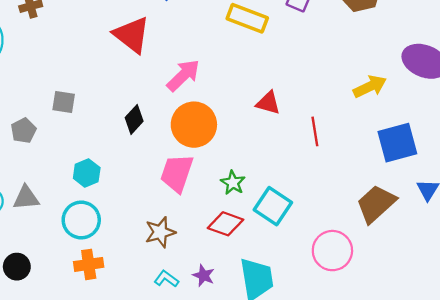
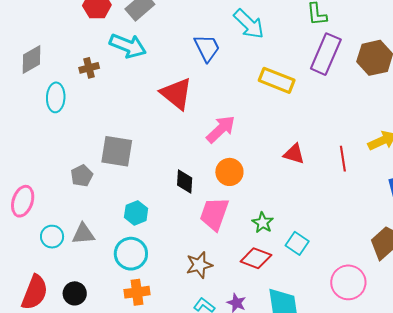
gray square: (64, 102) -> (117, 151), size x1.6
black diamond: (134, 119) -> (185, 182), moved, turned -40
orange circle: (194, 125) -> (229, 172), size x0.7
red line: (315, 131) -> (343, 159), moved
cyan square: (273, 206) -> (297, 243), size x0.7

